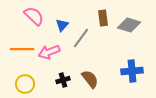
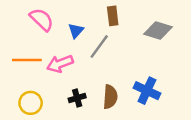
brown rectangle: (103, 18) -> (113, 16), moved
blue cross: (132, 71) -> (147, 91), moved, turned 30
brown semicircle: (90, 79) -> (110, 97), turned 42

